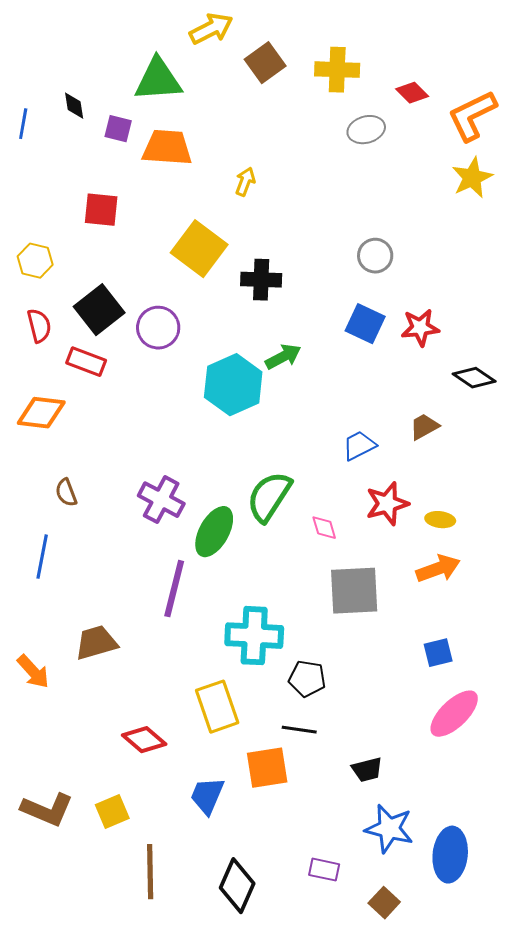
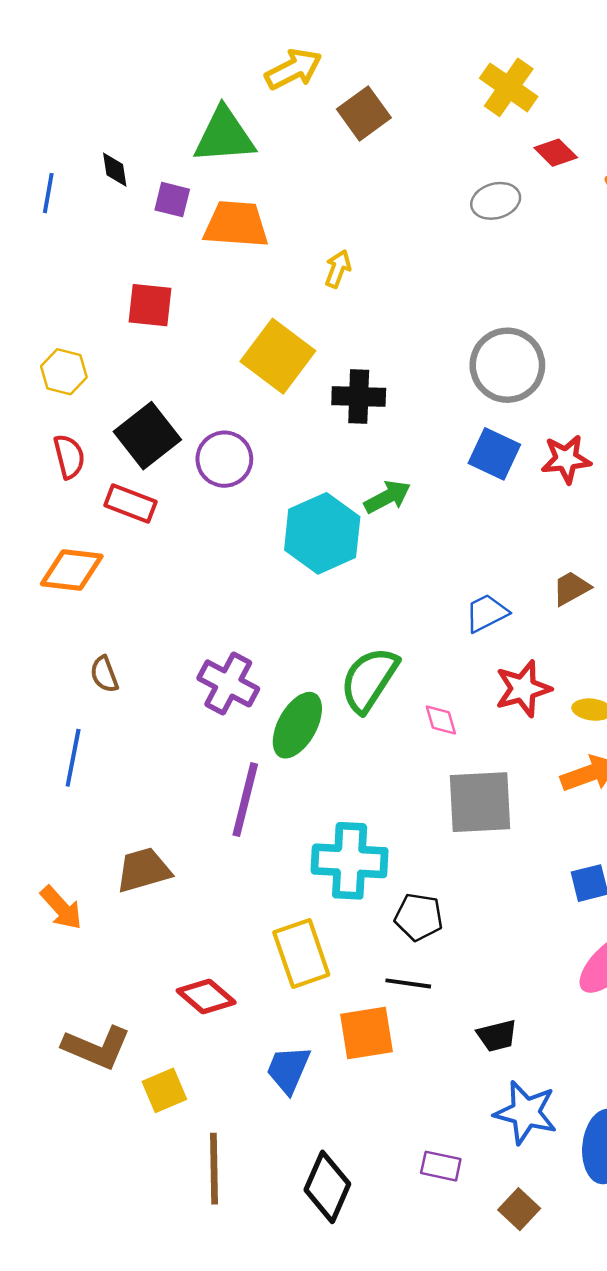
yellow cross: (337, 70) -> (509, 87), moved, turned 33
gray circle: (375, 256) -> (507, 365), size x1.6
brown L-shape: (47, 810) -> (97, 1047), moved

